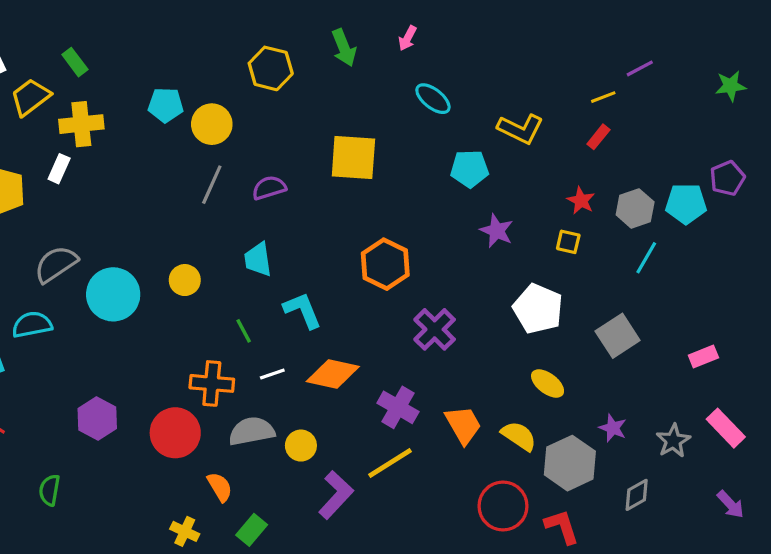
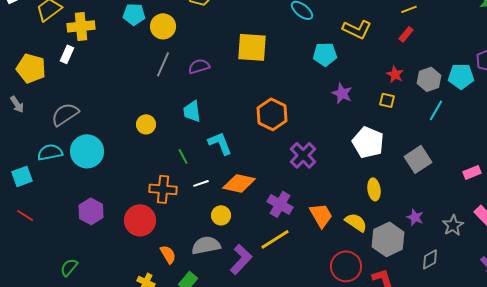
cyan circle: (113, 294) -> (87, 151), moved
yellow ellipse: (548, 383) -> (374, 189), turned 45
gray semicircle: (252, 431) -> (206, 245), moved
yellow circle: (301, 446) -> (221, 215), moved
green semicircle: (50, 490) -> (69, 267), moved, turned 30

